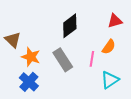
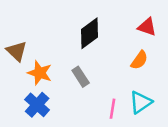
red triangle: (115, 21) -> (147, 27), turned 35
pink line: (92, 59) -> (113, 109), moved
gray rectangle: (63, 60) -> (81, 77), size x0.7

